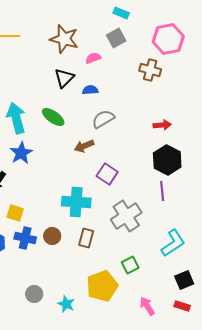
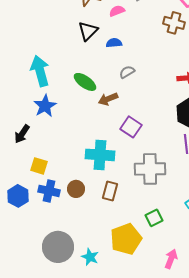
green ellipse: (53, 117) -> (85, 82), moved
gray semicircle: (103, 119) -> (127, 72), size x0.7
gray cross: (126, 216) -> (150, 169), turned 32
gray circle: (34, 294) -> (58, 247), size x1.8
pink arrow: (147, 306) -> (171, 259), turned 54

